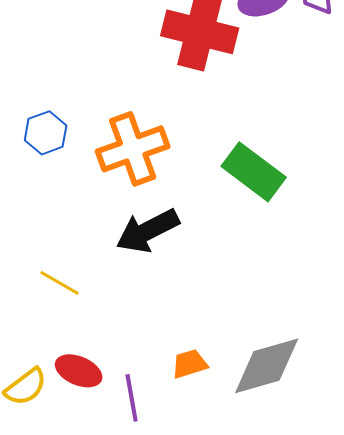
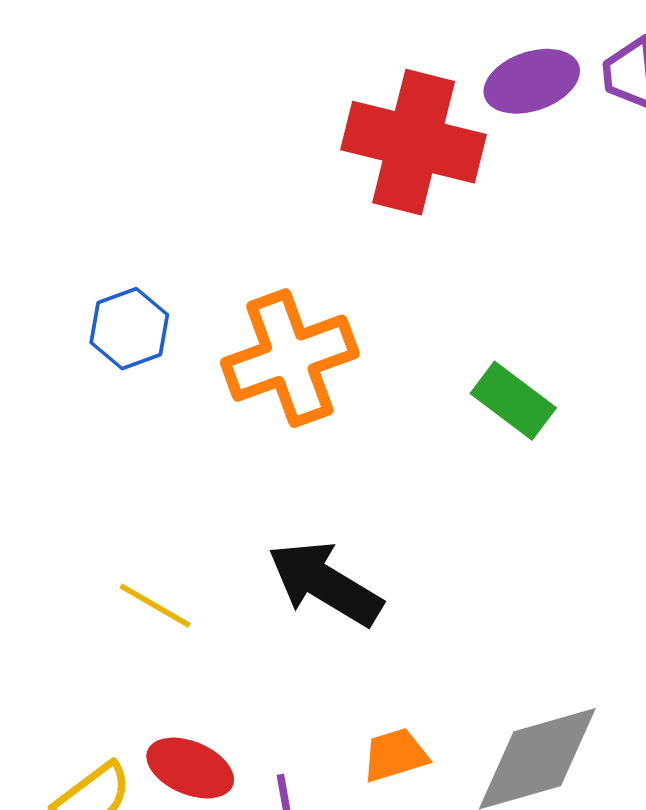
green rectangle: (254, 172) -> (513, 401), size x0.7
black arrow: (148, 231) -> (325, 583), moved, turned 58

